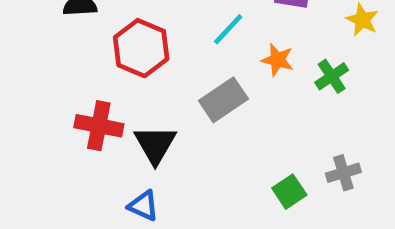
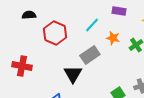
red cross: (99, 126) -> (22, 66), moved
black triangle: (155, 145) -> (73, 74), moved

